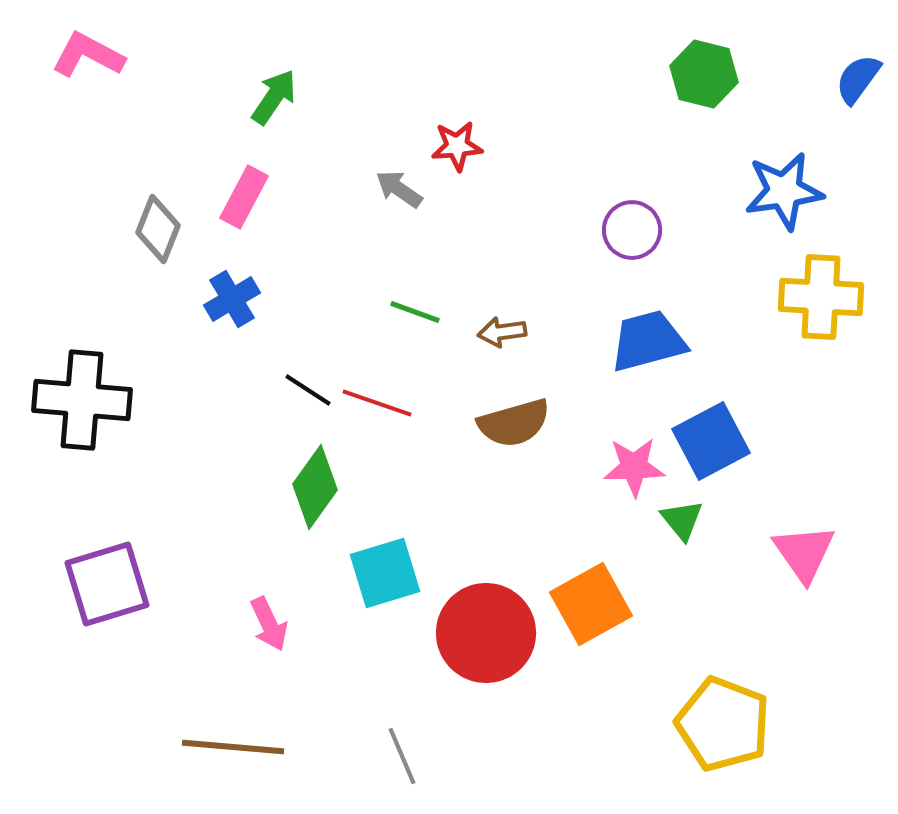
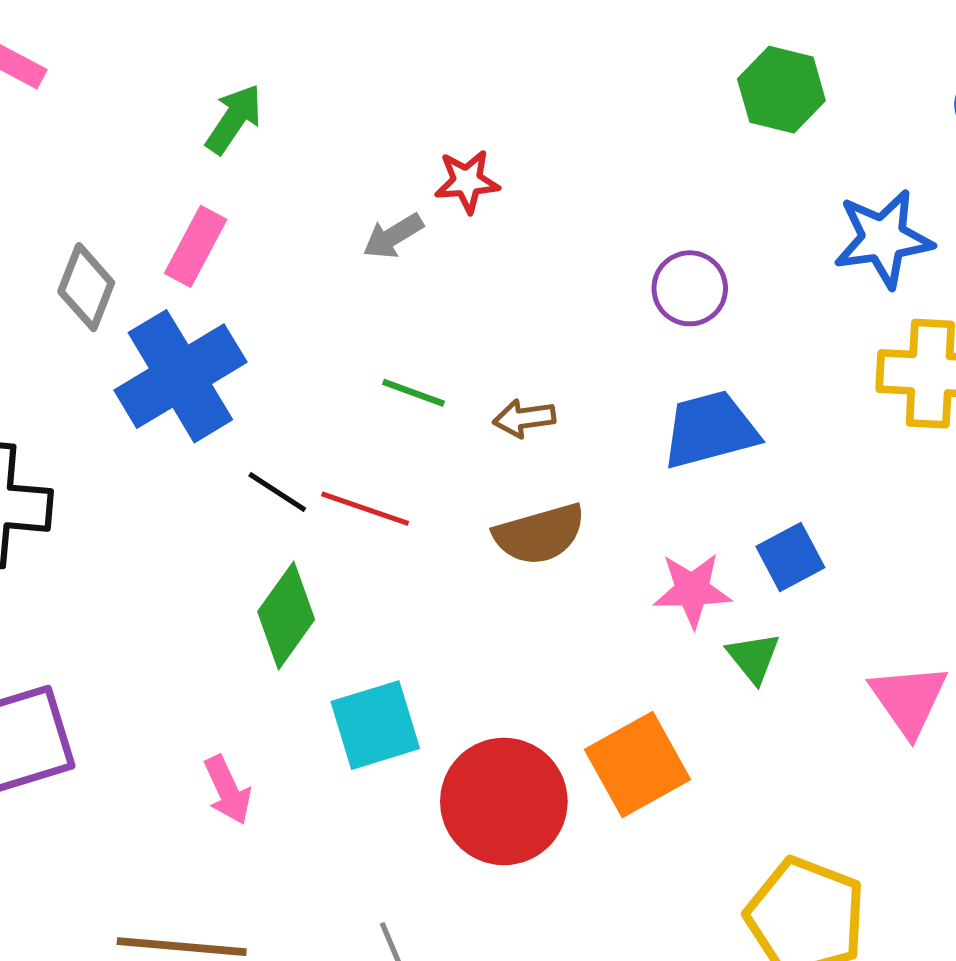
gray arrow: (399, 189) -> (393, 236), turned -66
blue cross: (232, 299) -> (180, 376), size x1.8
blue square: (711, 441) -> (790, 557), size x0.7

